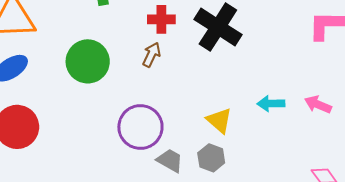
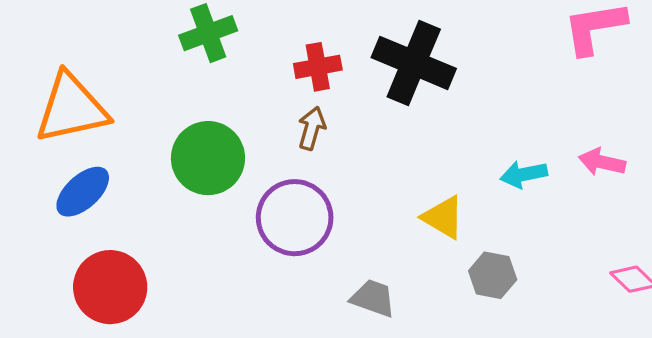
purple circle: (140, 127) -> (295, 218), moved
gray hexagon: (211, 158) -> (493, 275), moved

